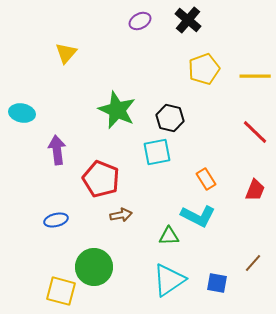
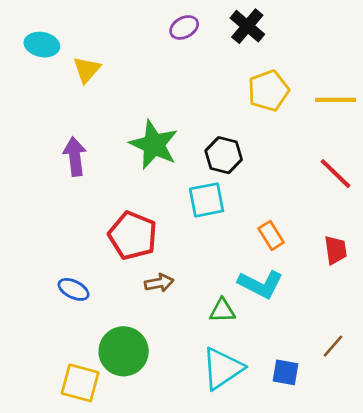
cyan ellipse: (22, 113) -> (42, 45), moved
purple arrow: (57, 150) -> (75, 156), moved
red trapezoid: (255, 190) -> (336, 250), turned -30
blue ellipse: (56, 220) -> (74, 289), turned 40

